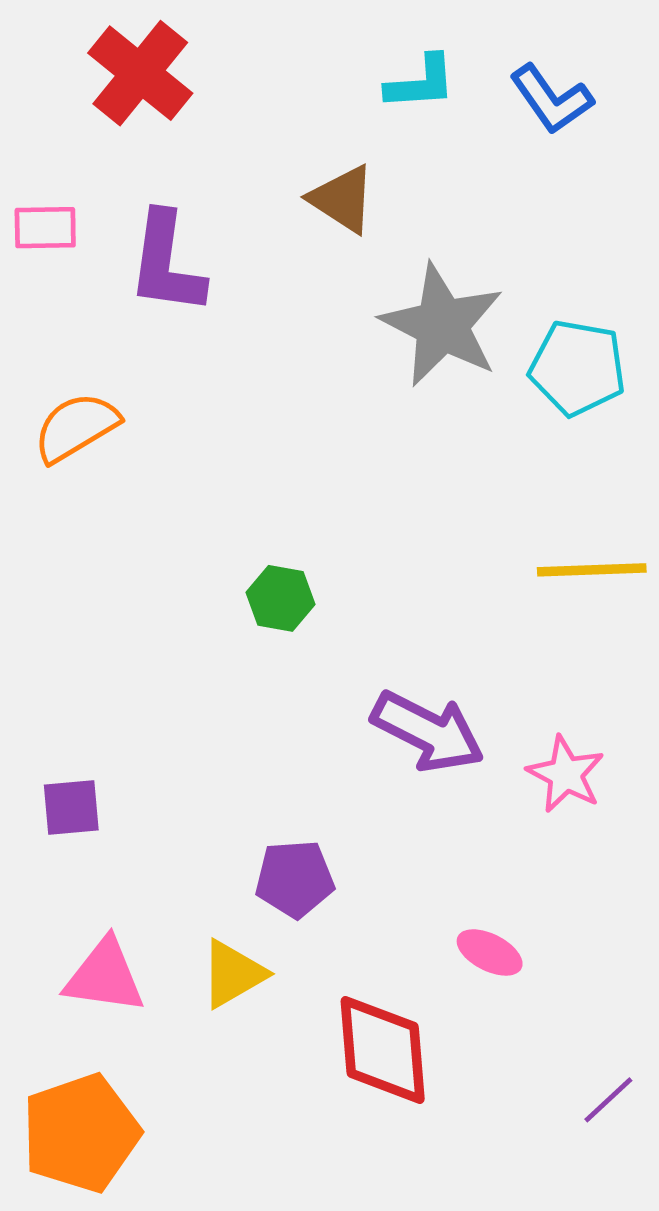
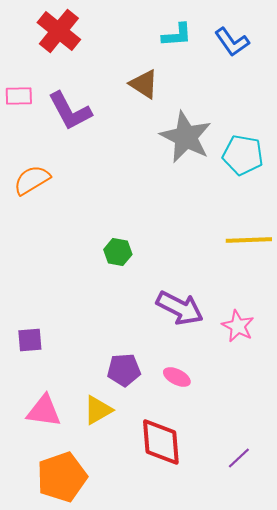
purple L-shape: (166, 263) -> (70, 111), turned -36
pink ellipse: (490, 952) -> (177, 377), moved
purple line: (608, 1100) -> (239, 458), moved
orange pentagon: (81, 1133) -> (62, 477), moved

